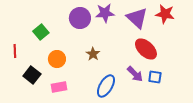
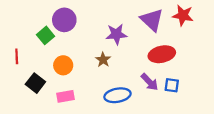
purple star: (105, 13) -> (116, 34), moved
purple circle: (80, 18) -> (64, 20), moved
red ellipse: (146, 49) -> (162, 54), turned -55
blue ellipse: (106, 86) -> (117, 95), turned 50

